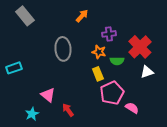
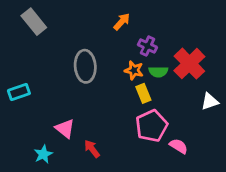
orange arrow: (82, 16) -> (122, 22), moved
purple cross: (109, 34) -> (147, 46), turned 32
green semicircle: (117, 61) -> (158, 72), moved
white triangle: (147, 72) -> (210, 101), moved
yellow rectangle: (98, 74) -> (143, 93), moved

